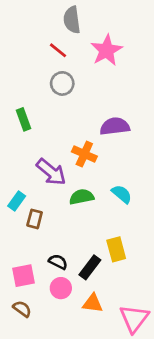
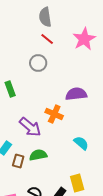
red line: (58, 50) -> (47, 39), moved
pink star: (106, 50) -> (84, 39), moved
green semicircle: (82, 197) -> (38, 155), moved

